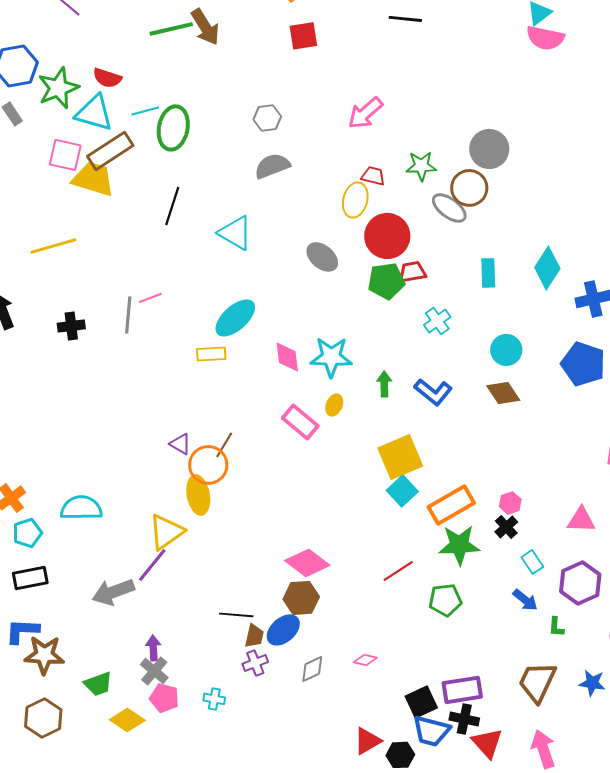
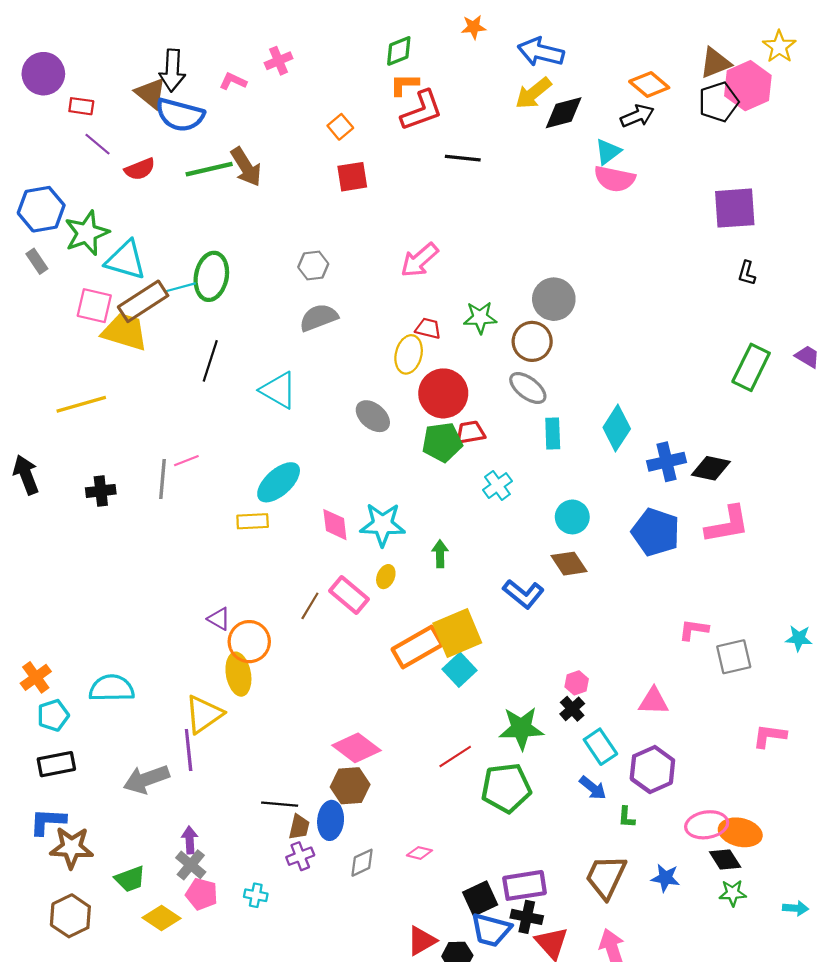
red semicircle: (107, 78) -> (140, 169), moved, turned -40
cyan line: (145, 111) -> (181, 287), moved
gray ellipse: (449, 208) -> (528, 388), moved
blue L-shape: (433, 392) -> (523, 594), moved
brown line: (224, 445) -> (310, 606), moved
orange rectangle: (451, 505) -> (417, 647), moved
cyan rectangle: (532, 562) -> (600, 747), size x1.4
purple line: (152, 565) -> (189, 750), turned -45
green pentagon: (445, 600) -> (506, 788), size x1.4
blue ellipse: (283, 630) -> (331, 820), turned -44

